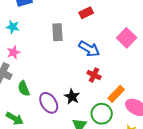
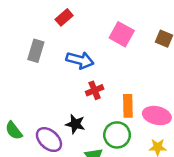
gray rectangle: (57, 32) -> (36, 51), turned 36
red cross: (94, 75) -> (95, 90), turned -32
orange rectangle: (116, 94) -> (128, 106), turned -30

